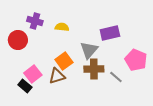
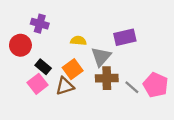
yellow semicircle: (62, 27) -> (78, 41), moved
pink pentagon: (136, 60) -> (156, 85), moved
black rectangle: (25, 86) -> (43, 67), moved

